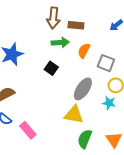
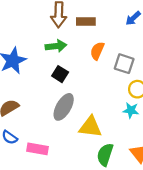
green arrow: (60, 43) -> (56, 46), moved
gray ellipse: (83, 89) -> (64, 107), moved
pink rectangle: (28, 130) -> (37, 149), turned -36

